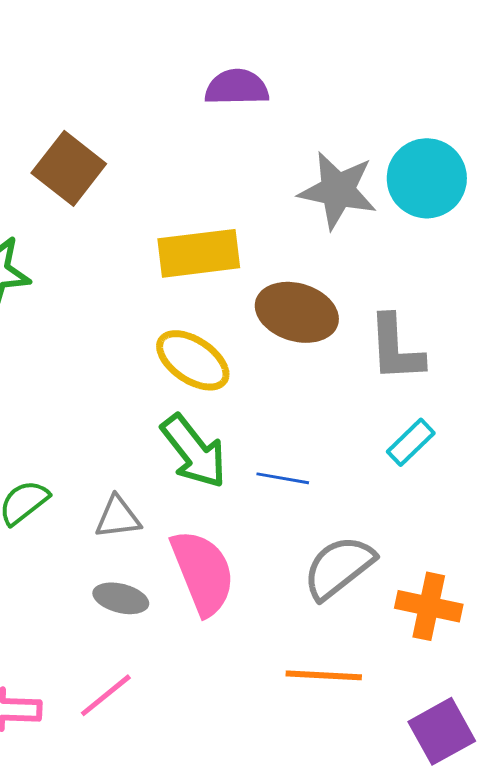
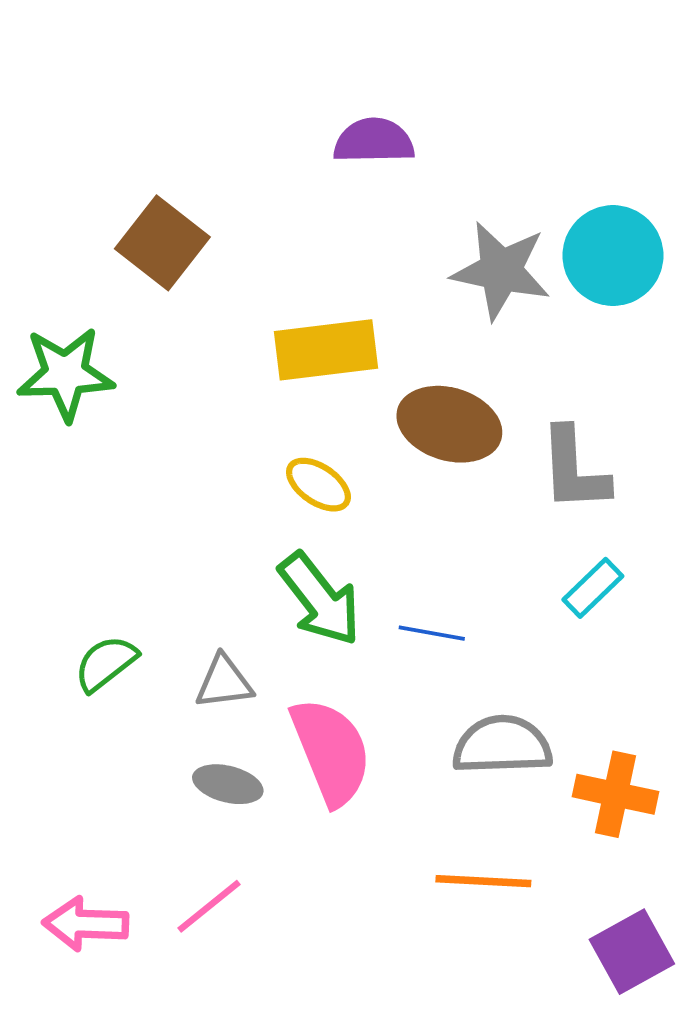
yellow ellipse: (193, 360) -> (318, 485), size x0.7
gray semicircle: (339, 567) -> (502, 745), turned 36

